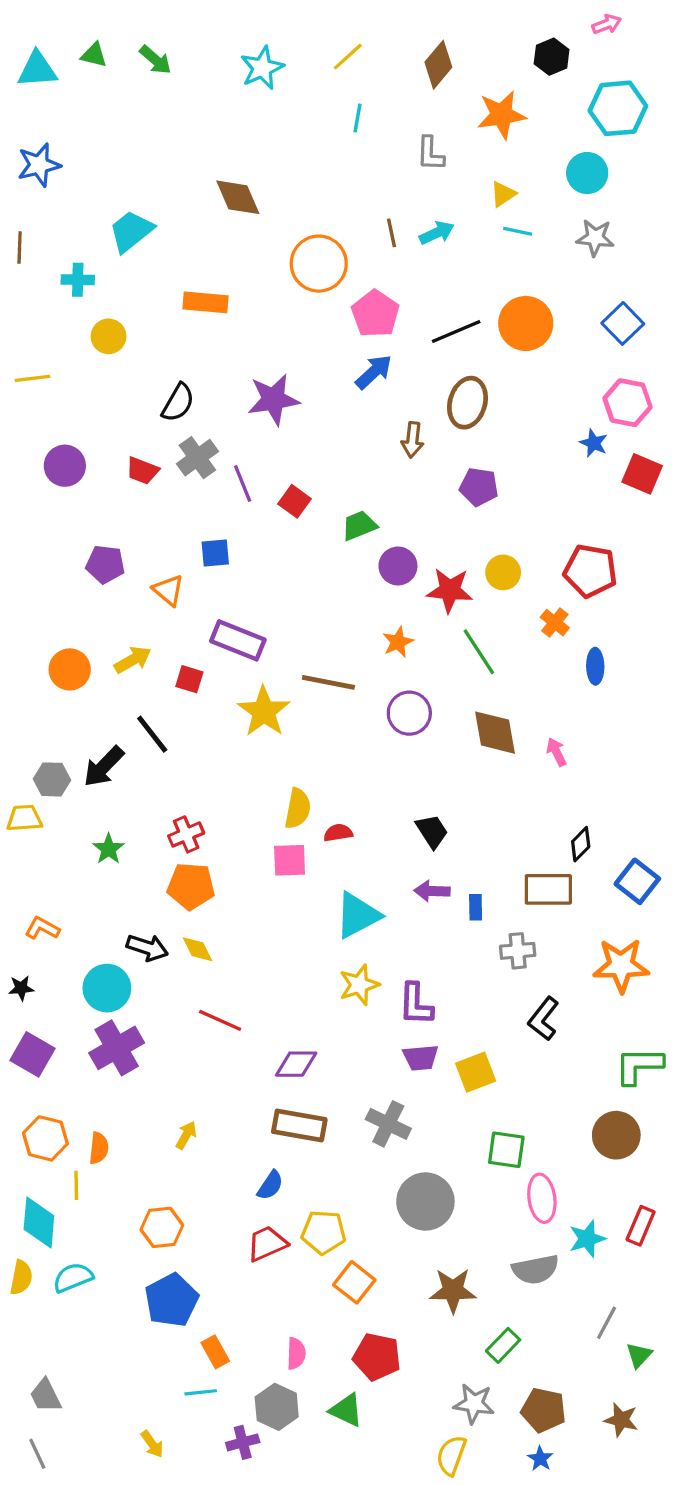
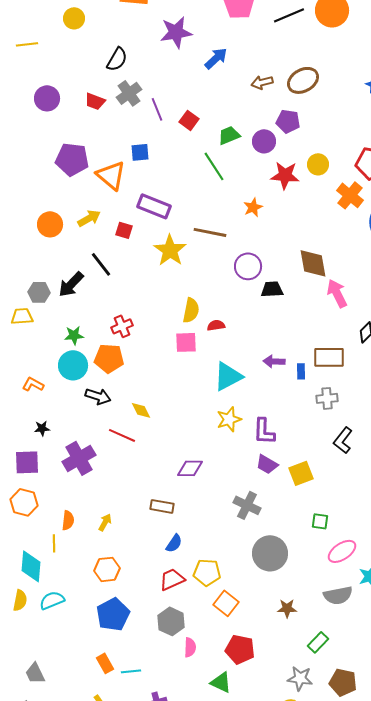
blue arrow: (374, 372) -> (216, 58), moved
purple star: (273, 399) -> (176, 32), moved
brown ellipse: (467, 403) -> (303, 80), moved, turned 44
brown arrow: (413, 440) -> (262, 82), turned 70
purple pentagon: (479, 487) -> (288, 121), moved
purple pentagon: (105, 564) -> (72, 159), size x1.4
purple circle: (398, 566) -> (264, 141), moved
orange triangle: (168, 590) -> (111, 175), size x1.5
orange cross: (555, 623) -> (350, 195), size x1.5
green line: (479, 652) -> (214, 166), moved
purple circle: (409, 713) -> (248, 266), moved
pink arrow: (556, 752) -> (337, 293), moved, size x1.6
black trapezoid: (432, 831) -> (272, 289), moved, turned -60
green star: (109, 849) -> (74, 335), turned 30
orange pentagon: (191, 886) -> (109, 358), moved
brown rectangle: (548, 889) -> (329, 357), moved
yellow diamond: (197, 949) -> (141, 410), moved
black star: (21, 988) -> (42, 428), moved
cyan circle: (107, 988) -> (73, 365), moved
red line: (220, 1020) -> (122, 435), moved
purple square: (32, 1054) -> (27, 462), turned -32
purple trapezoid: (421, 1058) -> (267, 464), turned 35
brown rectangle: (299, 1125) -> (162, 506), moved, size x0.7
yellow arrow: (186, 1135) -> (105, 522), moved
orange hexagon: (45, 1138) -> (24, 502), moved
green square: (506, 1150) -> (320, 521), size x0.7
pink ellipse: (542, 1198) -> (342, 551), turned 64
brown star: (453, 1290) -> (287, 608), size x0.7
orange rectangle: (215, 1352) -> (105, 663), moved
gray hexagon: (277, 1407) -> (171, 621), moved

